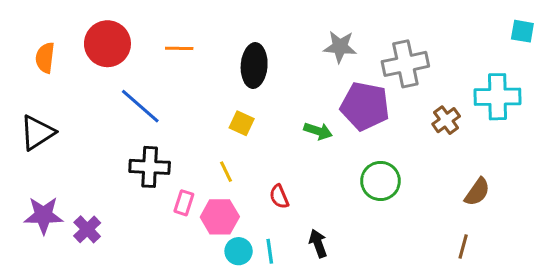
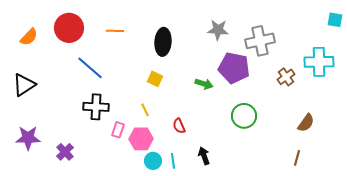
orange semicircle: (45, 58) -> (29, 37), turned -144
purple cross: (87, 229) -> (65, 152), moved

